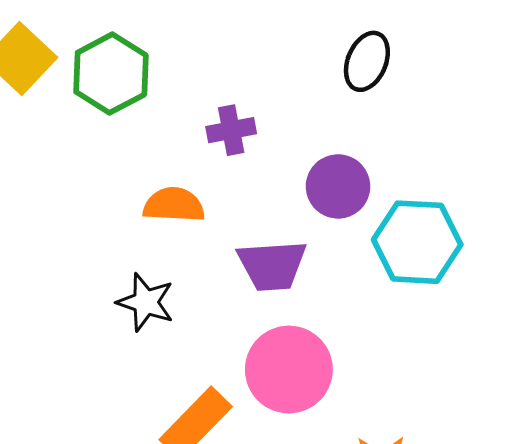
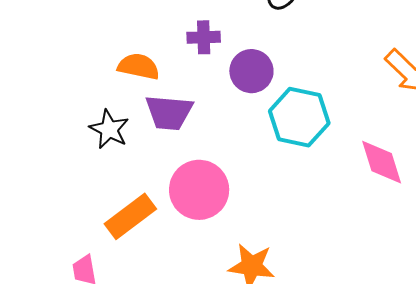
purple cross: (231, 130) -> (204, 37), moved
purple trapezoid: (272, 265) -> (169, 112), moved

